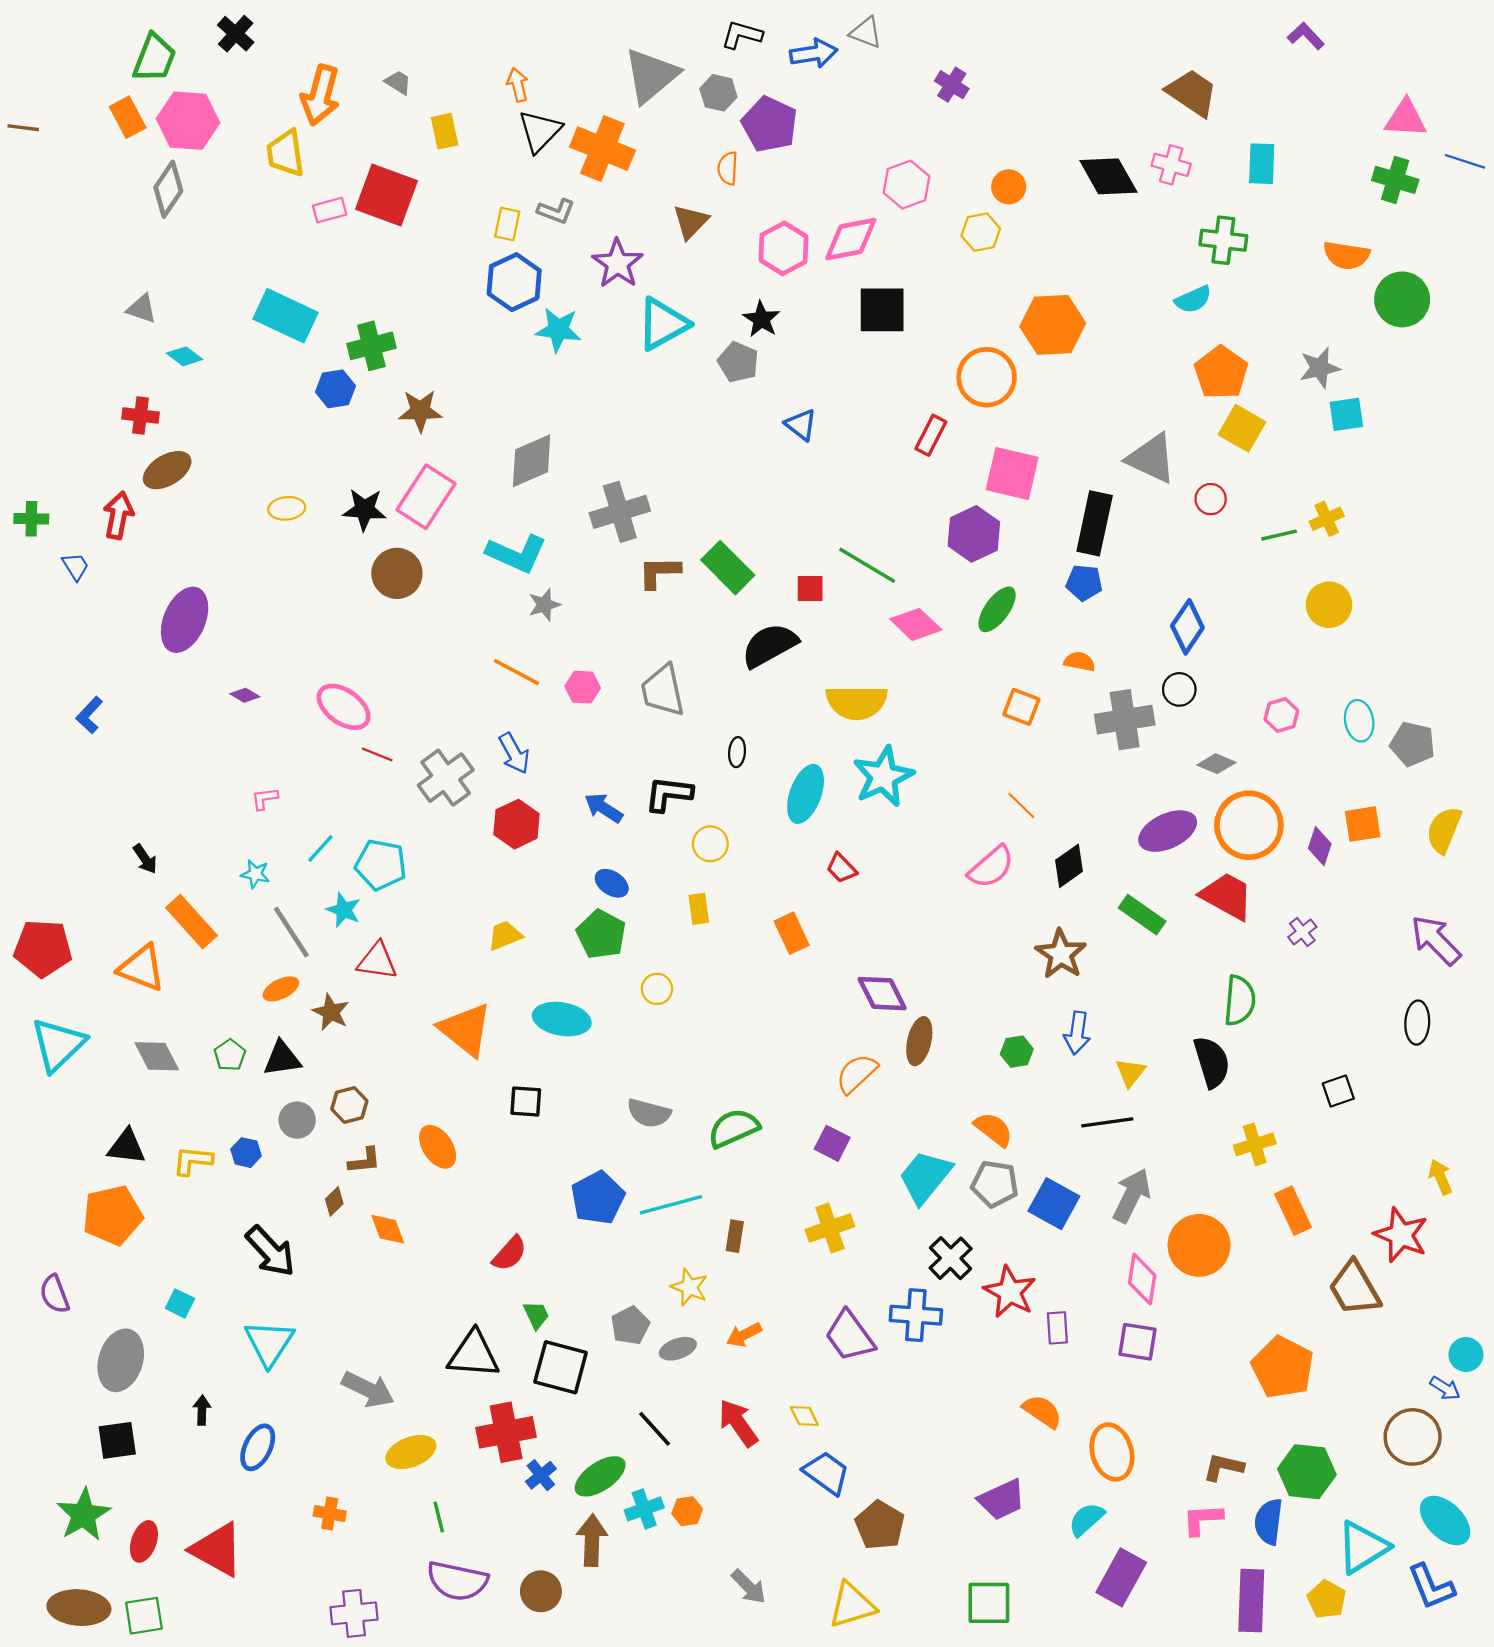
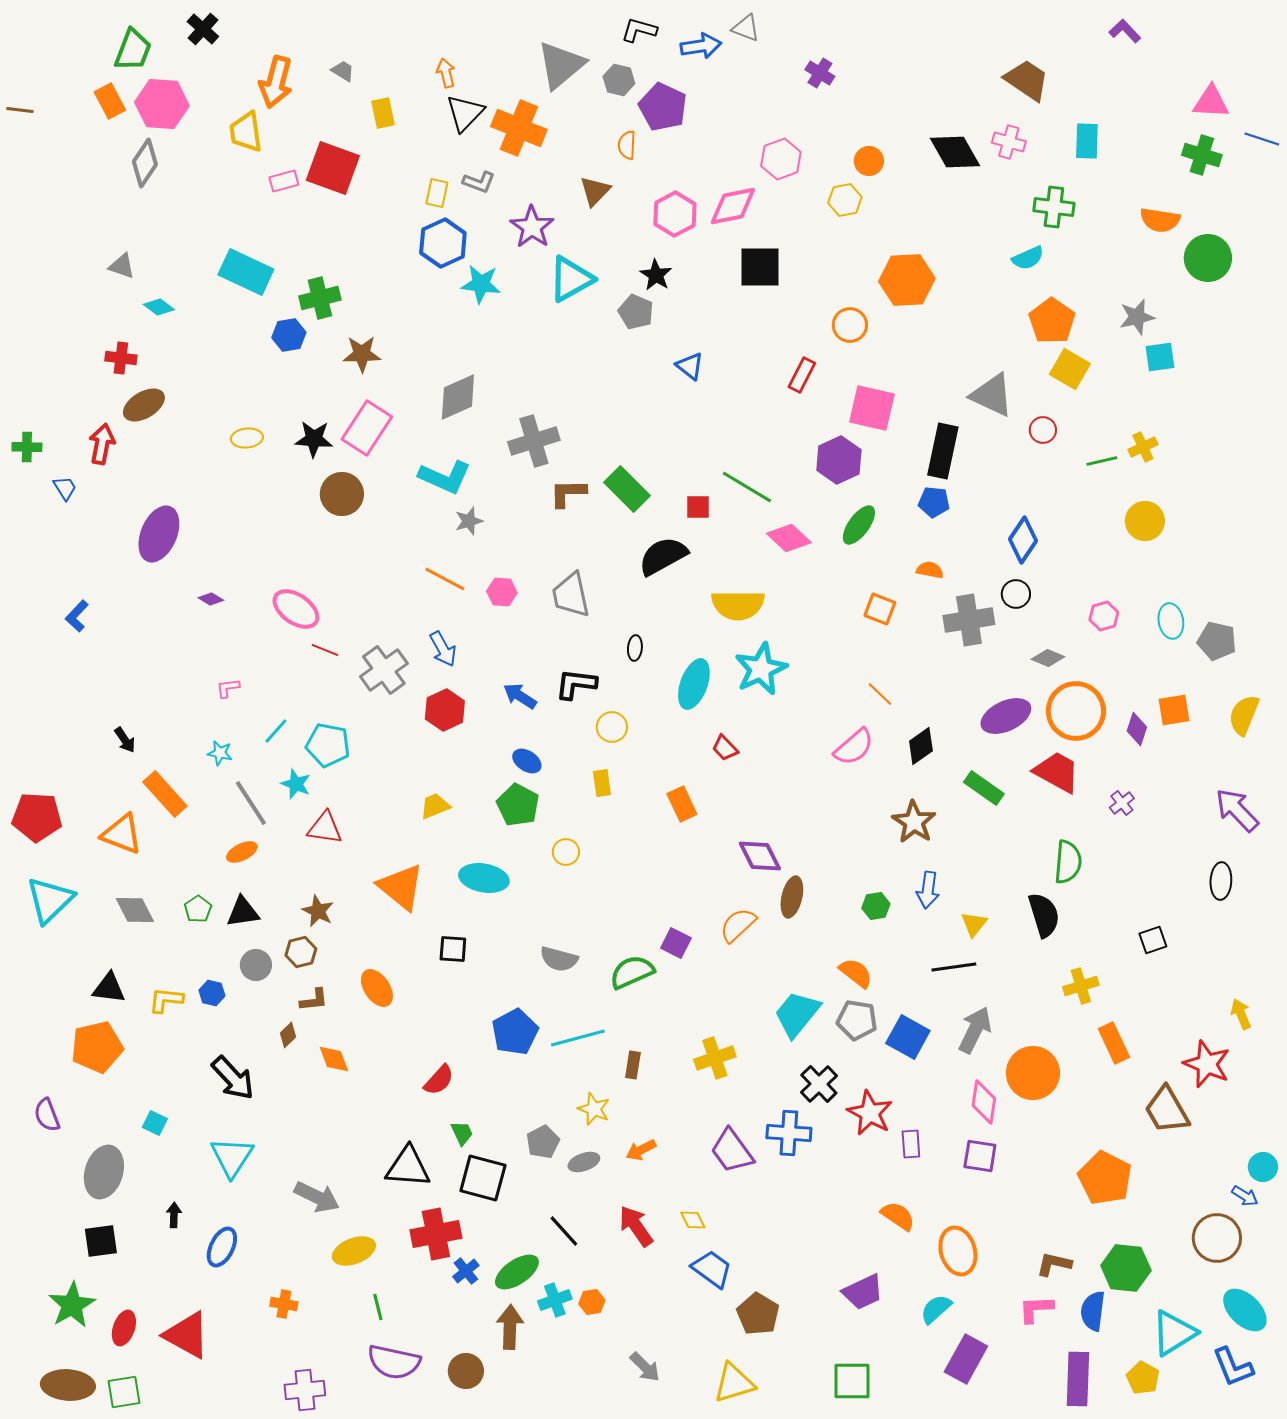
orange circle: (987, 377) -> (850, 325), size x0.7
brown star: (331, 1012) -> (318, 911), moved
purple square: (832, 1143) -> (676, 943), moved

